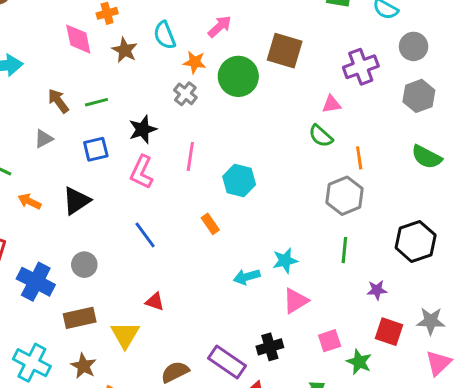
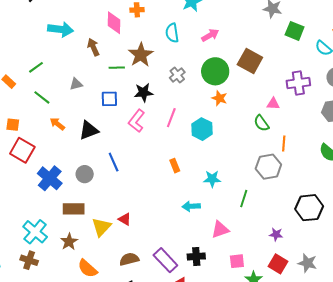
brown star: (125, 50) -> (141, 55), moved, size x1.4
orange star: (195, 62) -> (219, 98), moved
brown arrow: (58, 101) -> (93, 47), moved
cyan hexagon: (239, 181) -> (202, 129), moved
blue line: (145, 235) -> (114, 162), moved
green line: (344, 250) -> (244, 199), moved
cyan star: (285, 261) -> (212, 179), moved
red triangle: (155, 302) -> (125, 219), moved

